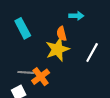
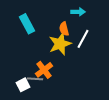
white line: (92, 53) -> (83, 39), moved
gray line: (26, 72) -> (35, 79), moved

